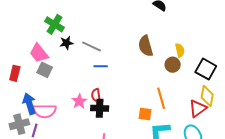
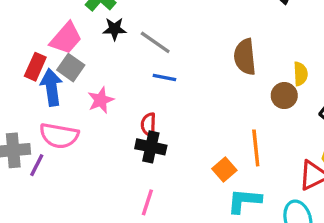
pink trapezoid: (39, 53) -> (66, 38), turned -110
red rectangle: (15, 73) -> (35, 67), moved
pink star: (79, 101) -> (101, 100), moved
blue arrow: (29, 104) -> (51, 87), moved
orange square: (145, 114) -> (224, 169), turned 32

